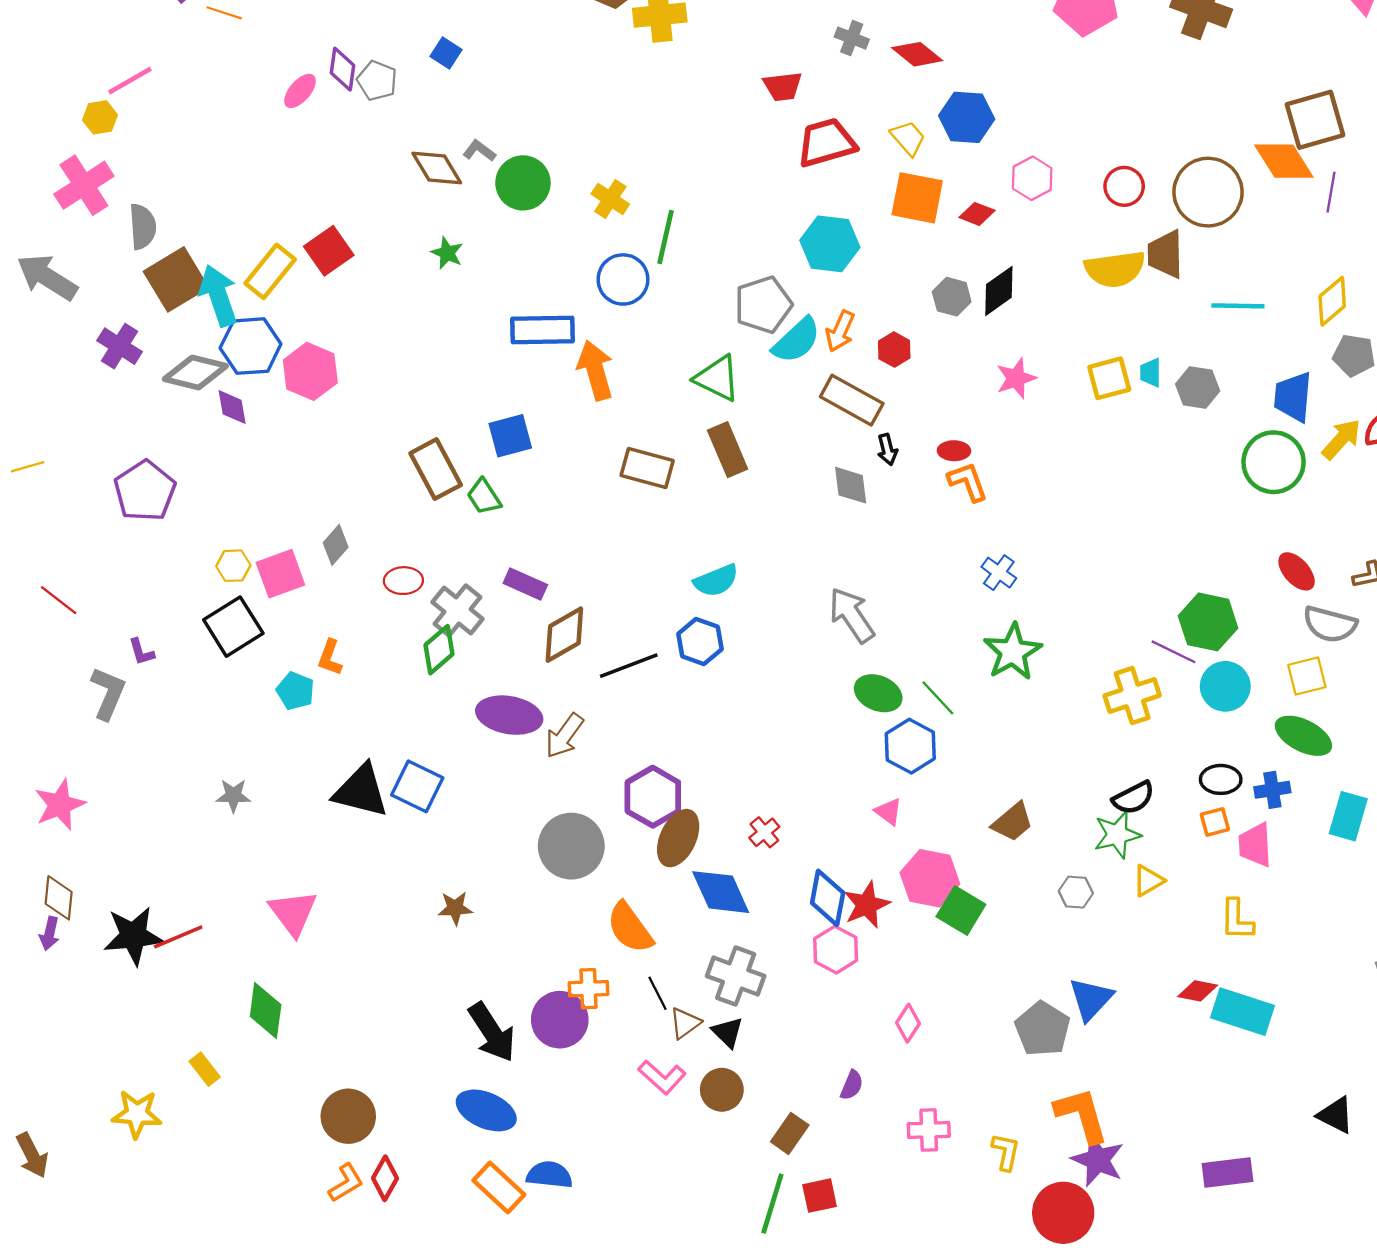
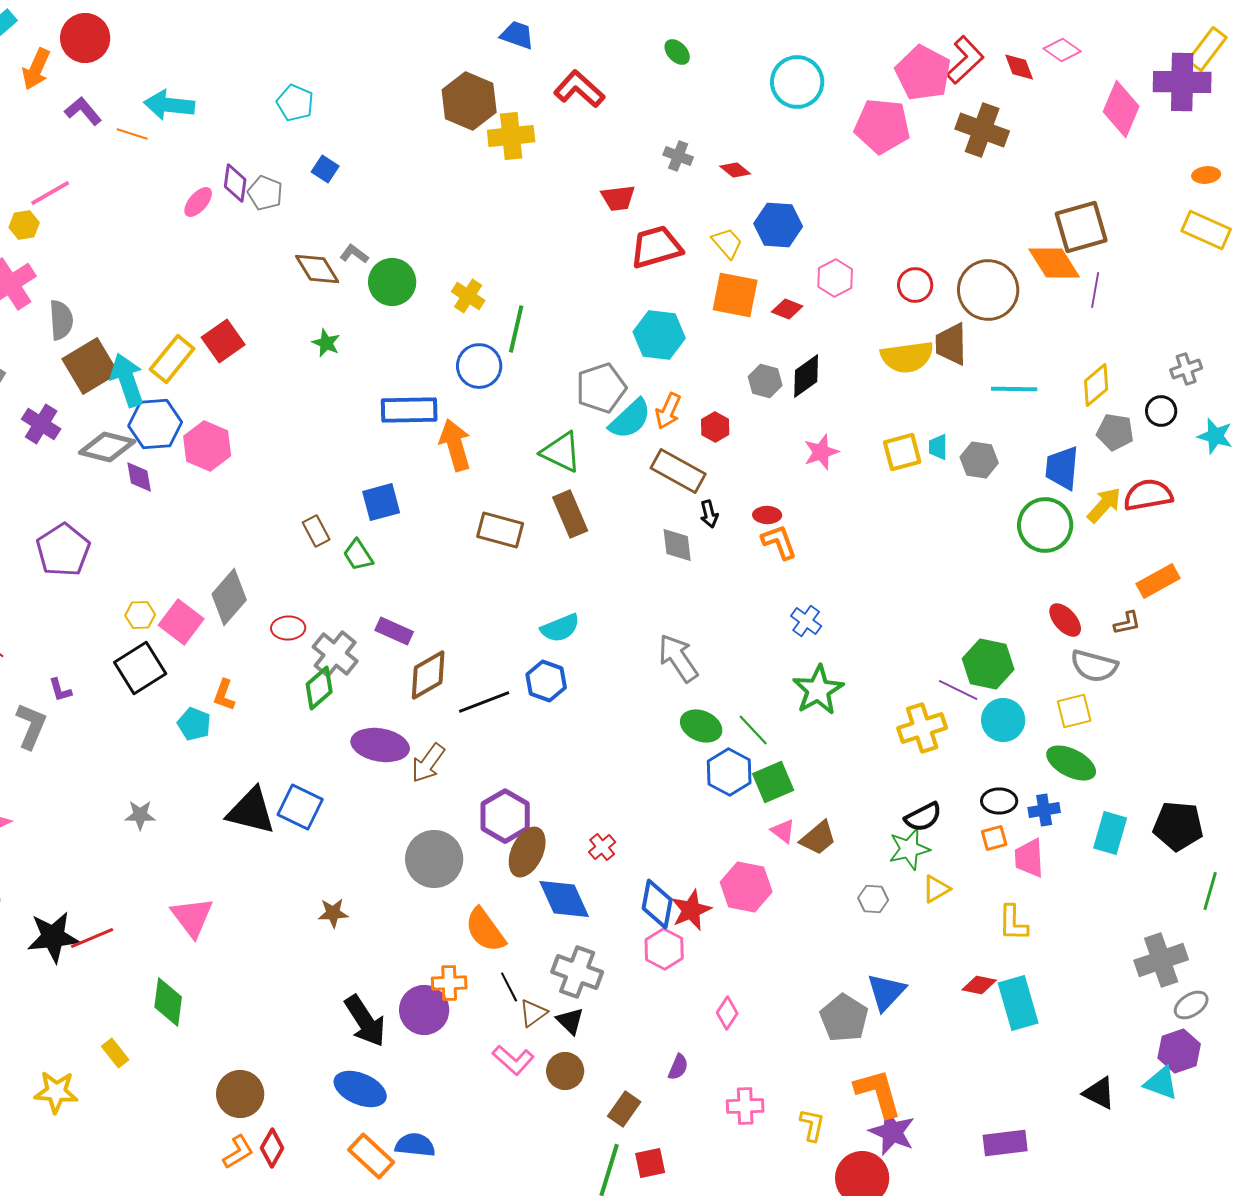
red diamond: (917, 54) -> (735, 170), size x0.7
brown rectangle: (436, 469) -> (316, 531), size x0.6
gray diamond: (336, 545) -> (229, 597), size x1.6
pink square: (280, 574) -> (181, 622), turned -33
pink triangle: (888, 812) -> (783, 831), moved
green square: (961, 910) -> (773, 782), moved, turned 36
cyan rectangle: (1242, 1012) -> (1018, 1003), turned 56

